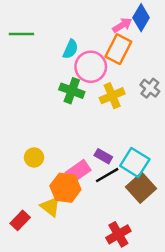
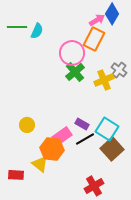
cyan semicircle: (71, 49) -> (37, 31), moved
green cross: (72, 91) -> (75, 72), moved, turned 30
yellow cross: (112, 96) -> (104, 80), moved
red rectangle: (20, 220) -> (16, 175), turned 49

